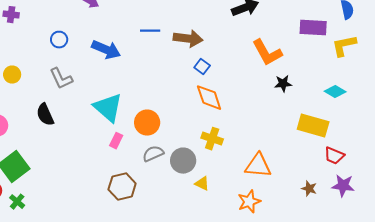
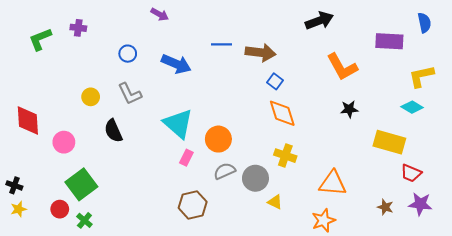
yellow L-shape: (344, 46) -> (421, 76), moved
yellow circle: (12, 75) -> (91, 97), moved
black star: (283, 84) -> (349, 109), moved

